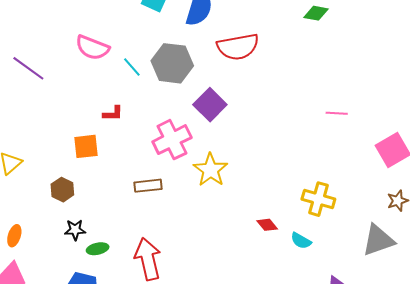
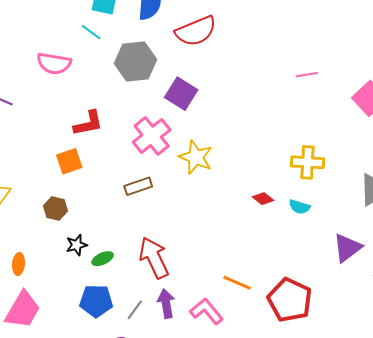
cyan line: (132, 67) -> (91, 32), moved
red L-shape: (113, 114) -> (88, 123), size x1.5

